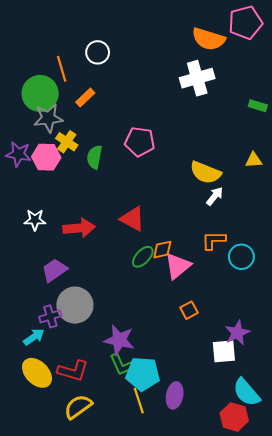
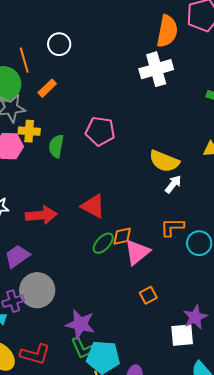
orange semicircle: (209, 39) -> (167, 31), turned -96
yellow cross: (67, 142) -> (29, 131), turned -30

